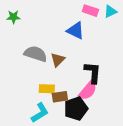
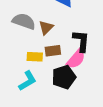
brown rectangle: (60, 97) -> (53, 51), moved

